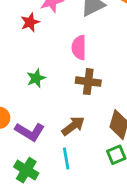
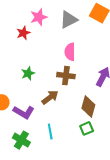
pink semicircle: (79, 47) -> (70, 52), moved
brown arrow: (73, 126) -> (50, 97), moved

